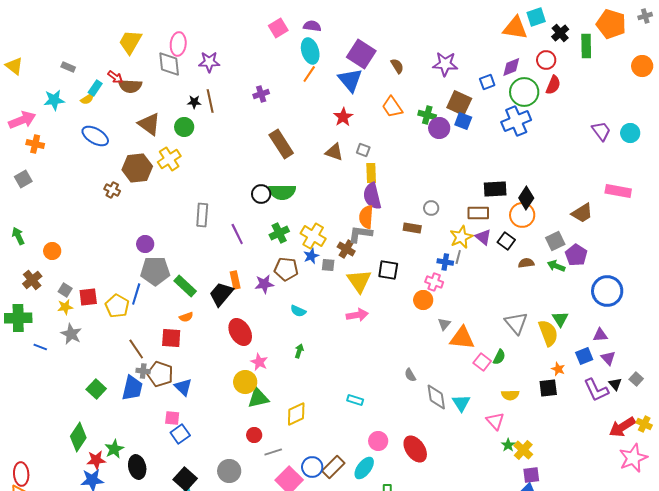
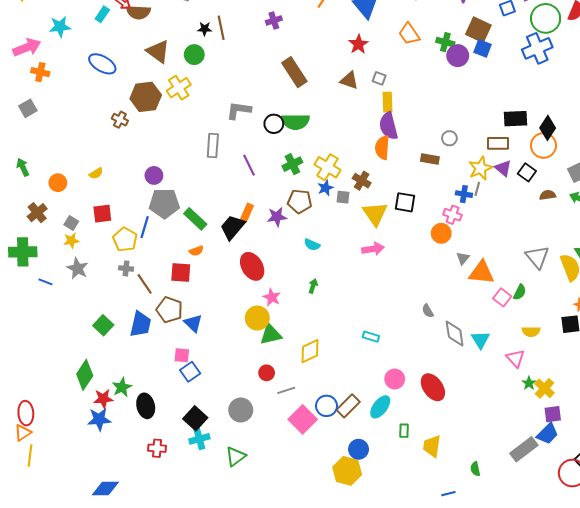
yellow semicircle: (87, 99) -> (96, 173), moved
gray L-shape: (360, 234) -> (239, 110), moved
orange rectangle: (235, 280) -> (247, 213), turned 36
red square: (88, 297) -> (102, 214), moved
gray cross: (143, 371) -> (126, 268), moved

